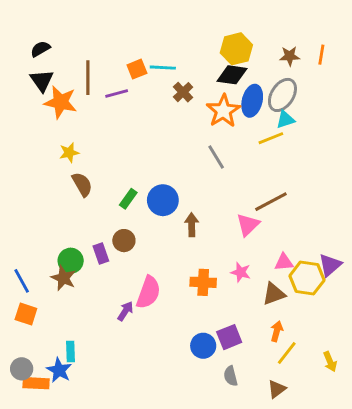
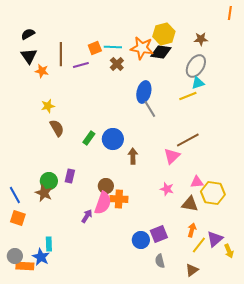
orange line: (321, 55) -> (230, 13), moved
brown cross: (183, 92) -> (117, 64), moved
blue ellipse: (252, 101) -> (144, 92), moved
orange star: (61, 102) -> (42, 71), size x0.6
orange star: (223, 111) -> (142, 48), moved, turned -30
brown circle: (124, 241) -> (106, 186), moved
purple rectangle: (101, 253) -> (70, 176), turned 32
purple triangle: (330, 265) -> (215, 239), moved
orange cross: (203, 282) -> (119, 199), moved
brown triangle: (274, 294) -> (190, 204), turned 30

